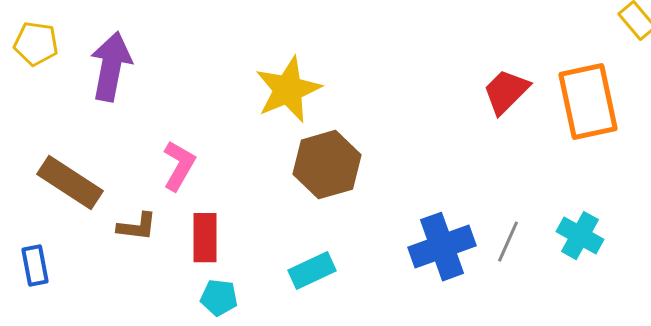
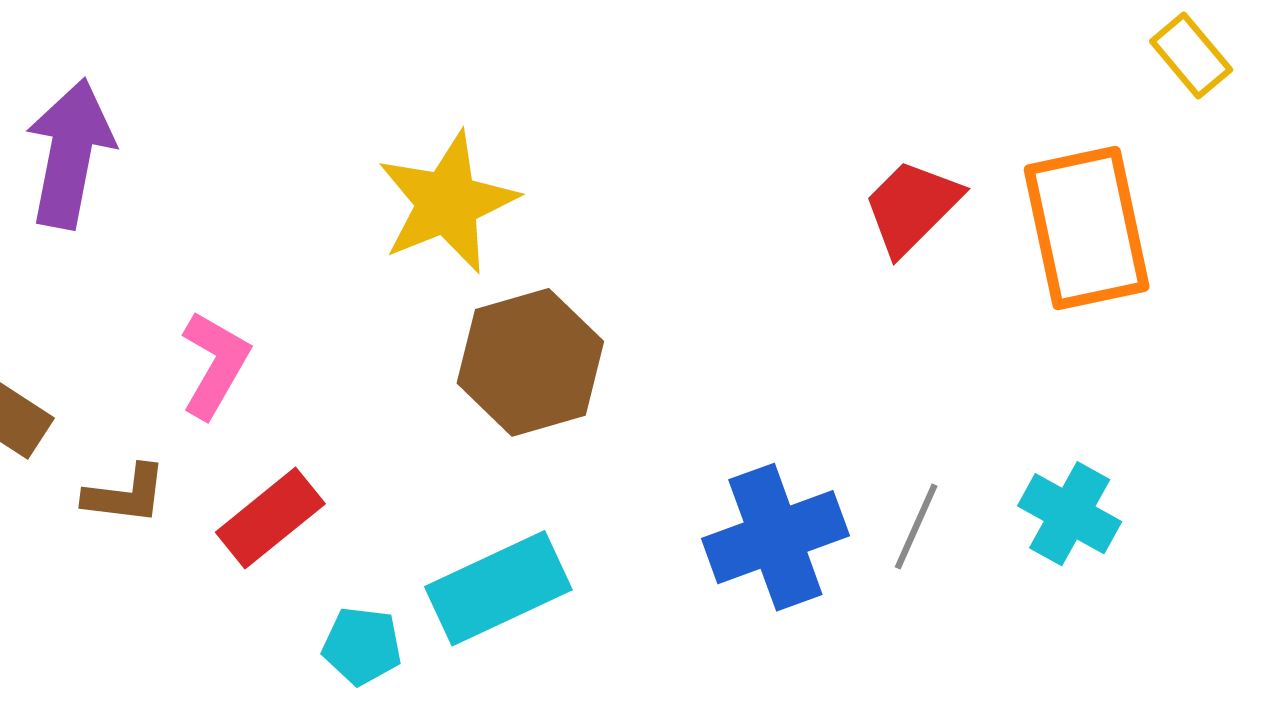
red rectangle: (205, 238) -> (270, 518), turned 51
cyan rectangle: (312, 271) -> (498, 588), size x1.4
cyan pentagon: (219, 298) -> (362, 646), moved

